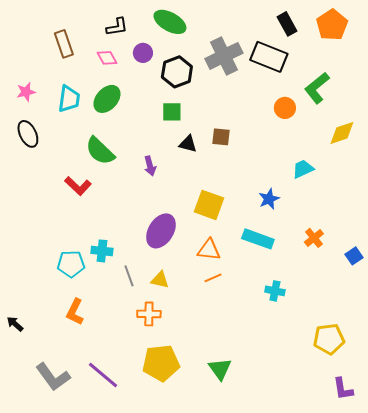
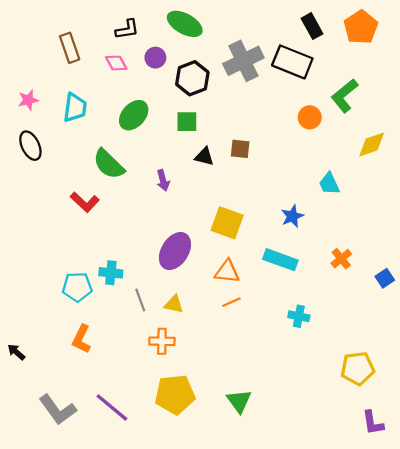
green ellipse: (107, 99) -> (134, 115), moved
cyan trapezoid: (303, 169) -> (329, 184), turned -90

